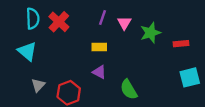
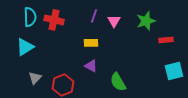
red cross: (59, 22) -> (54, 20), turned -30
green star: (150, 33) -> (146, 21), moved
cyan triangle: (27, 51) -> (25, 47), turned 48

